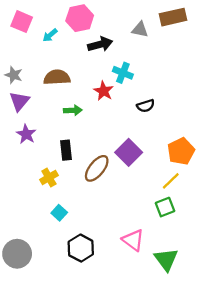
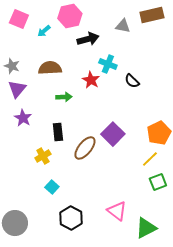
black semicircle: (146, 106) -> (132, 81), moved, turned 63
green square: (165, 207) -> (158, 182), moved
green triangle: (166, 259) -> (146, 228), turned 40

